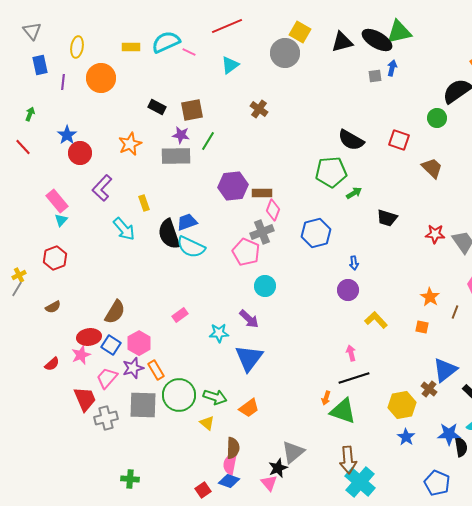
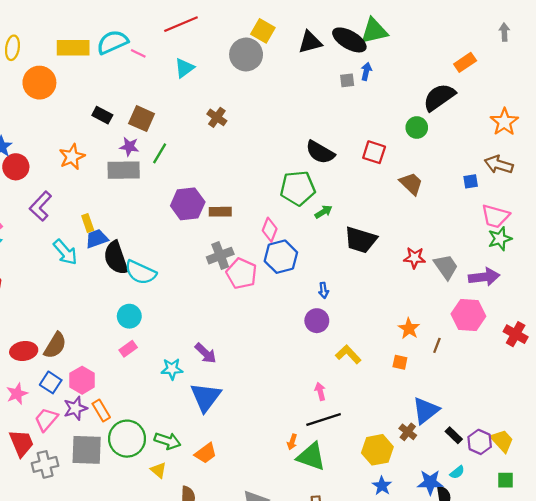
yellow rectangle: (131, 47) -> (73, 48), size x1.6
brown square: (192, 110) -> (142, 119), turned 35
pink diamond: (273, 210) -> (270, 230), moved
black trapezoid: (387, 218) -> (361, 240), size x1.4
blue trapezoid: (187, 222) -> (97, 239), moved
pink pentagon: (246, 252) -> (242, 273), moved
cyan circle: (265, 286) -> (129, 316), moved
red ellipse: (89, 337) -> (24, 351), moved

